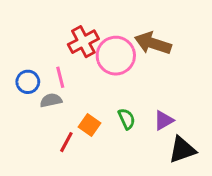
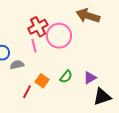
brown arrow: (153, 43) -> (88, 16), moved
pink line: (60, 77) -> (34, 46), moved
green semicircle: (127, 119) -> (66, 77), turned 64

